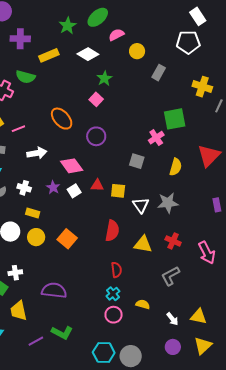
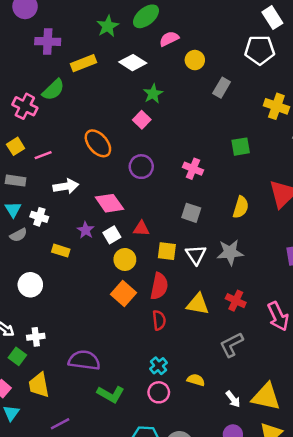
green semicircle: (25, 77) -> (53, 90), turned -60
green square: (175, 119) -> (241, 147), size x0.7
pink cross: (156, 138) -> (193, 169), moved, turned -35
gray square: (137, 161) -> (191, 213), moved
white cross: (24, 188) -> (39, 217), moved
yellow square: (118, 191) -> (167, 251), moved
yellow rectangle: (33, 213) -> (61, 251), moved
yellow circle: (36, 237) -> (125, 259), moved
orange square: (67, 239) -> (123, 294), moved
red semicircle: (116, 270) -> (159, 320), moved
yellow triangle: (198, 316) -> (266, 397), size x1.4
green L-shape: (62, 333) -> (111, 394), moved

